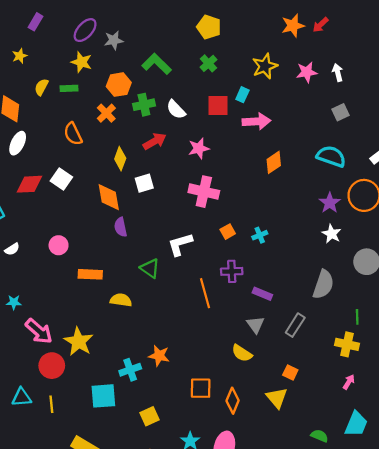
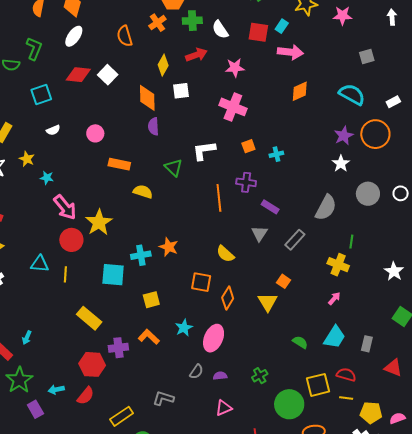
white arrow: (338, 72) -> (392, 17), moved
yellow semicircle: (242, 353) -> (225, 254), moved

